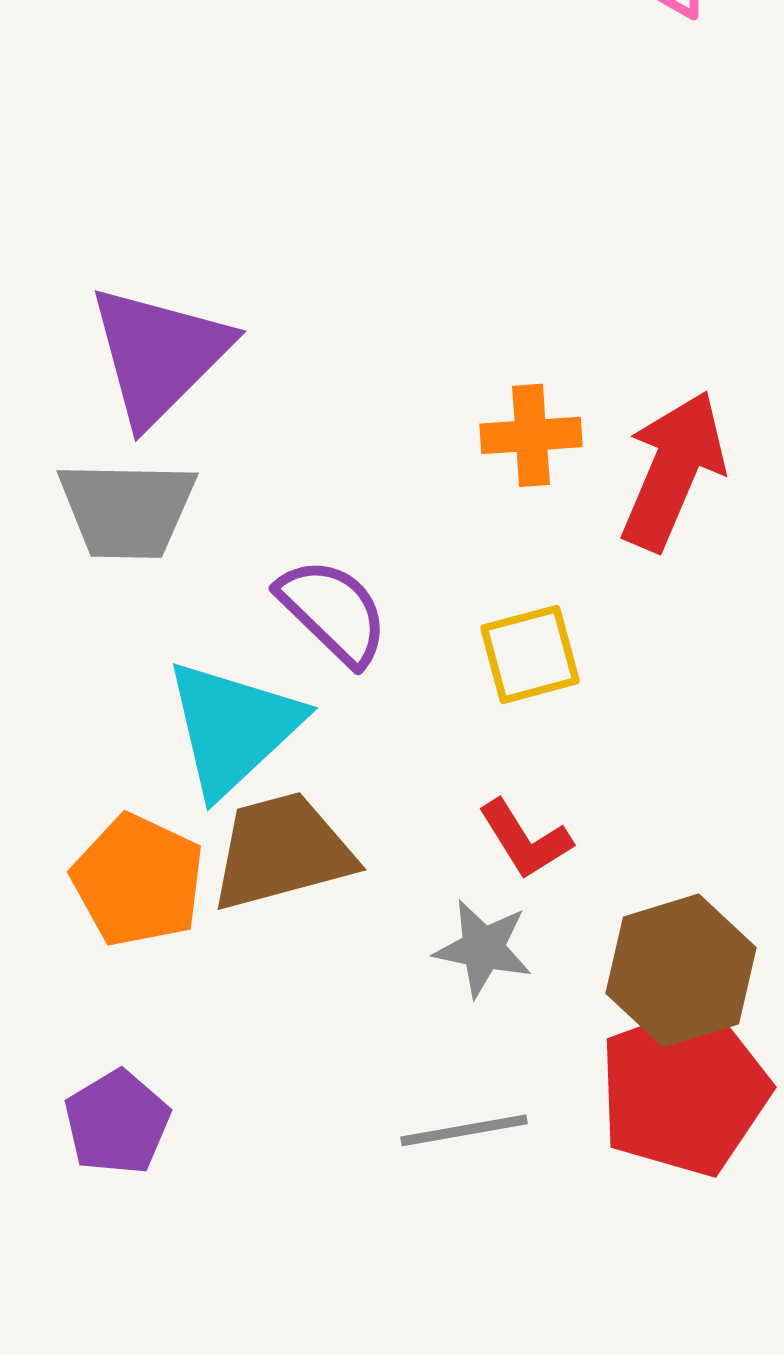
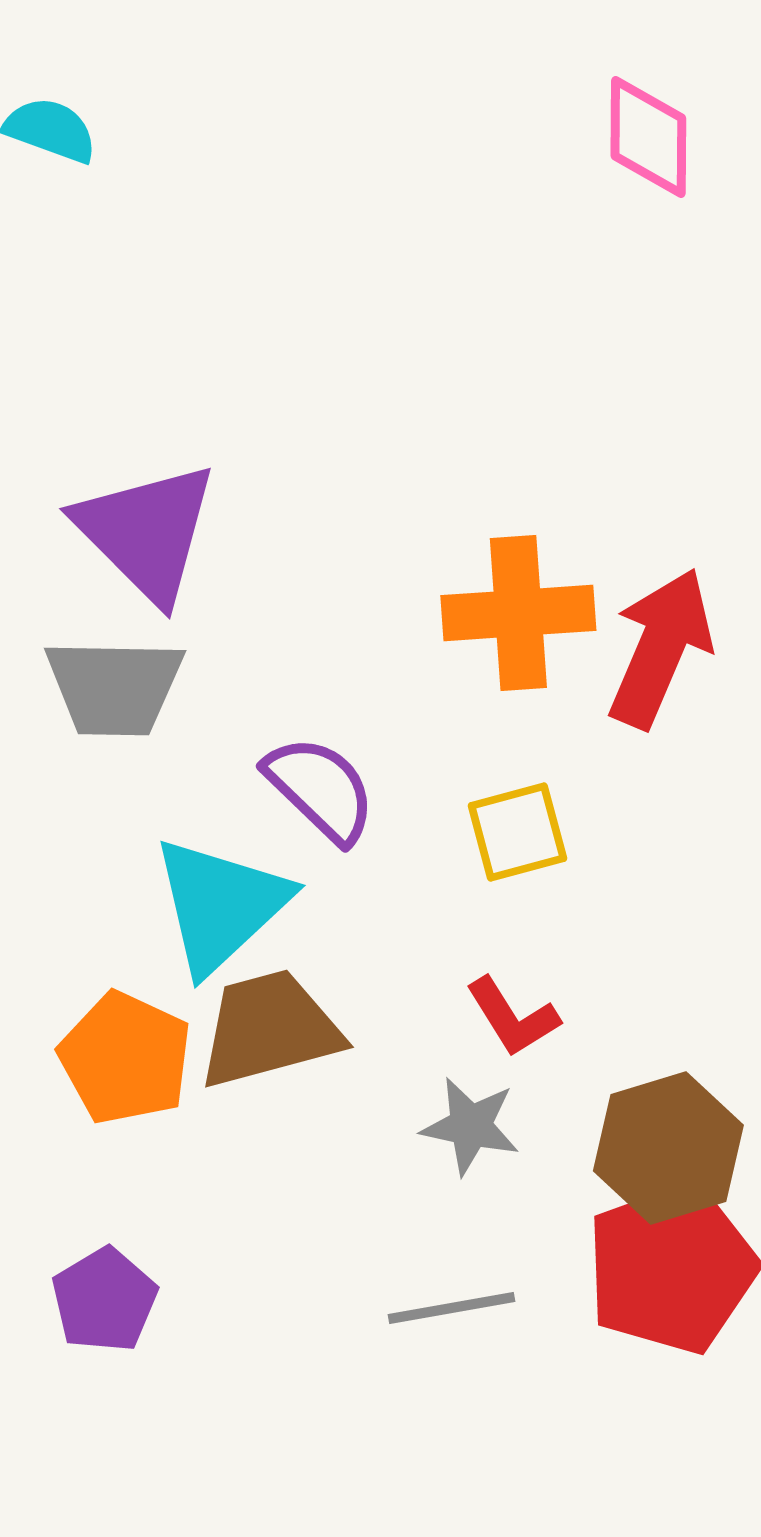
purple triangle: (159, 354) -> (146, 532), turned -30
orange cross: (531, 435) -> (518, 613), size x1.5

